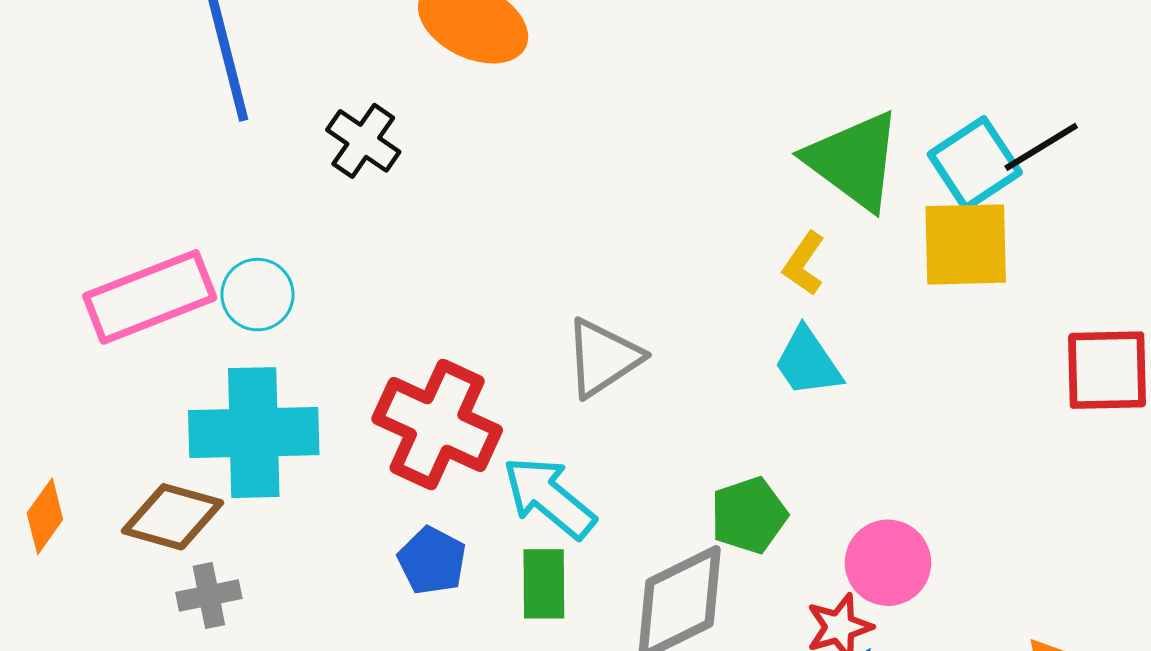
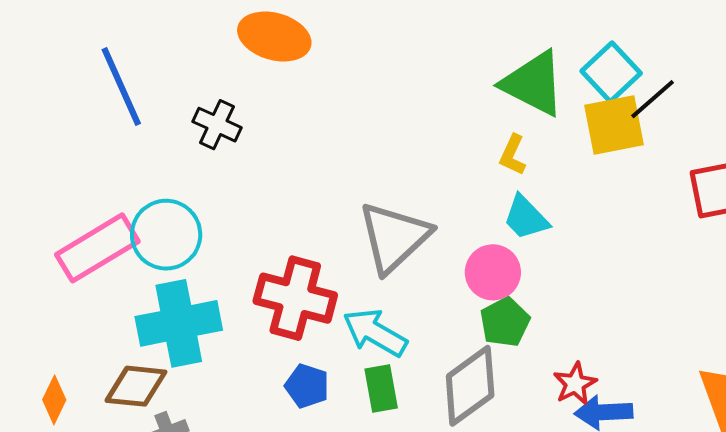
black line: (1041, 147) -> (653, 99), moved
cyan circle: (257, 295) -> (166, 235), size x1.5
gray triangle: (603, 358) -> (394, 237), size x1.4
pink circle: (888, 563) -> (493, 272), moved

